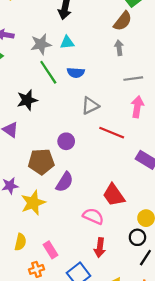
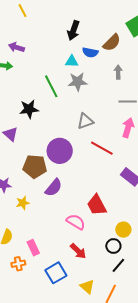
brown semicircle: (123, 21) -> (112, 43), moved
gray star: (41, 44) -> (78, 82), moved
blue semicircle: (76, 73) -> (90, 52), moved
purple circle: (66, 141) -> (60, 151), size x1.6
yellow star: (33, 203) -> (23, 203), size x0.6
red arrow: (100, 248) -> (78, 251), turned -60

